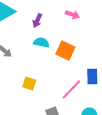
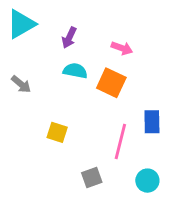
pink arrow: (72, 15) -> (122, 48), moved
pink line: (71, 90) -> (120, 141), turned -30

